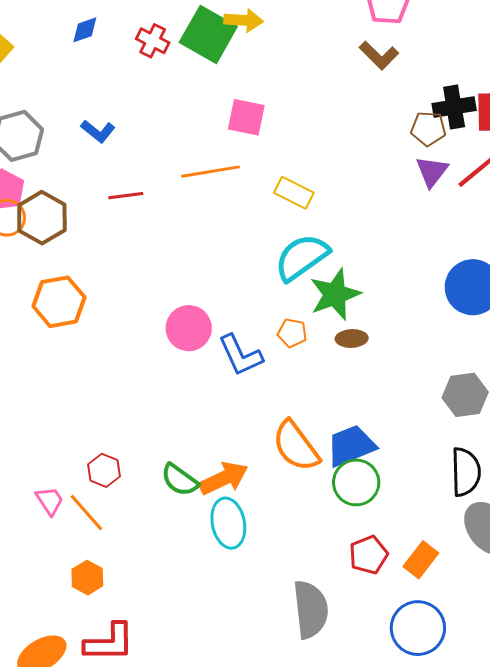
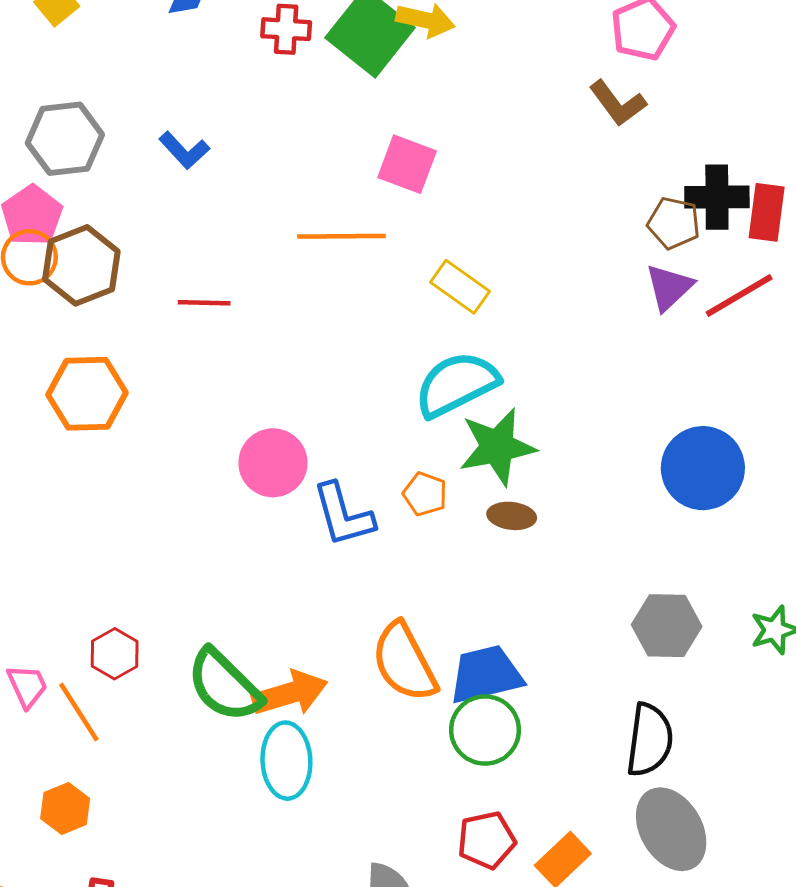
red cross: (153, 41) -> (286, 29), turned -32
red line: (126, 196) -> (204, 303), moved
green semicircle: (180, 480) -> (224, 685), size x1.4

